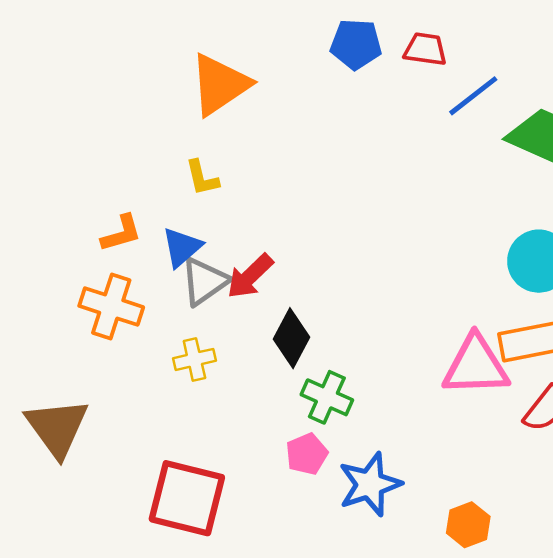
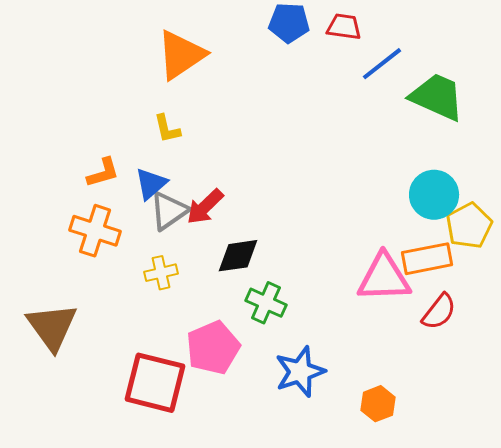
black diamond: (292, 338) -> (238, 256), turned 54
pink pentagon: (307, 454) -> (213, 348), moved, size x1.6

